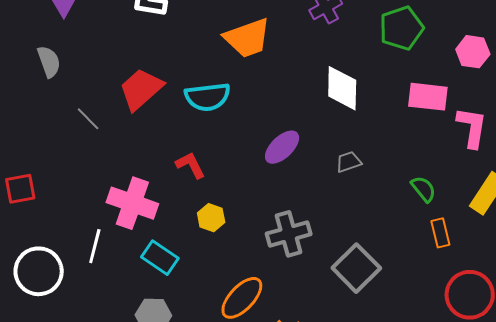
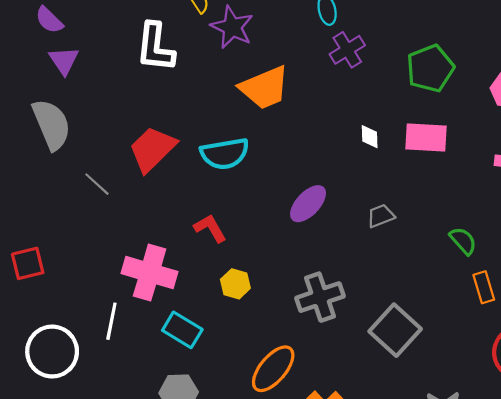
gray semicircle: (49, 62) -> (51, 124), size x1.5
white diamond: (342, 88) -> (370, 137), size x0.5
pink rectangle: (428, 97) -> (426, 137), moved

